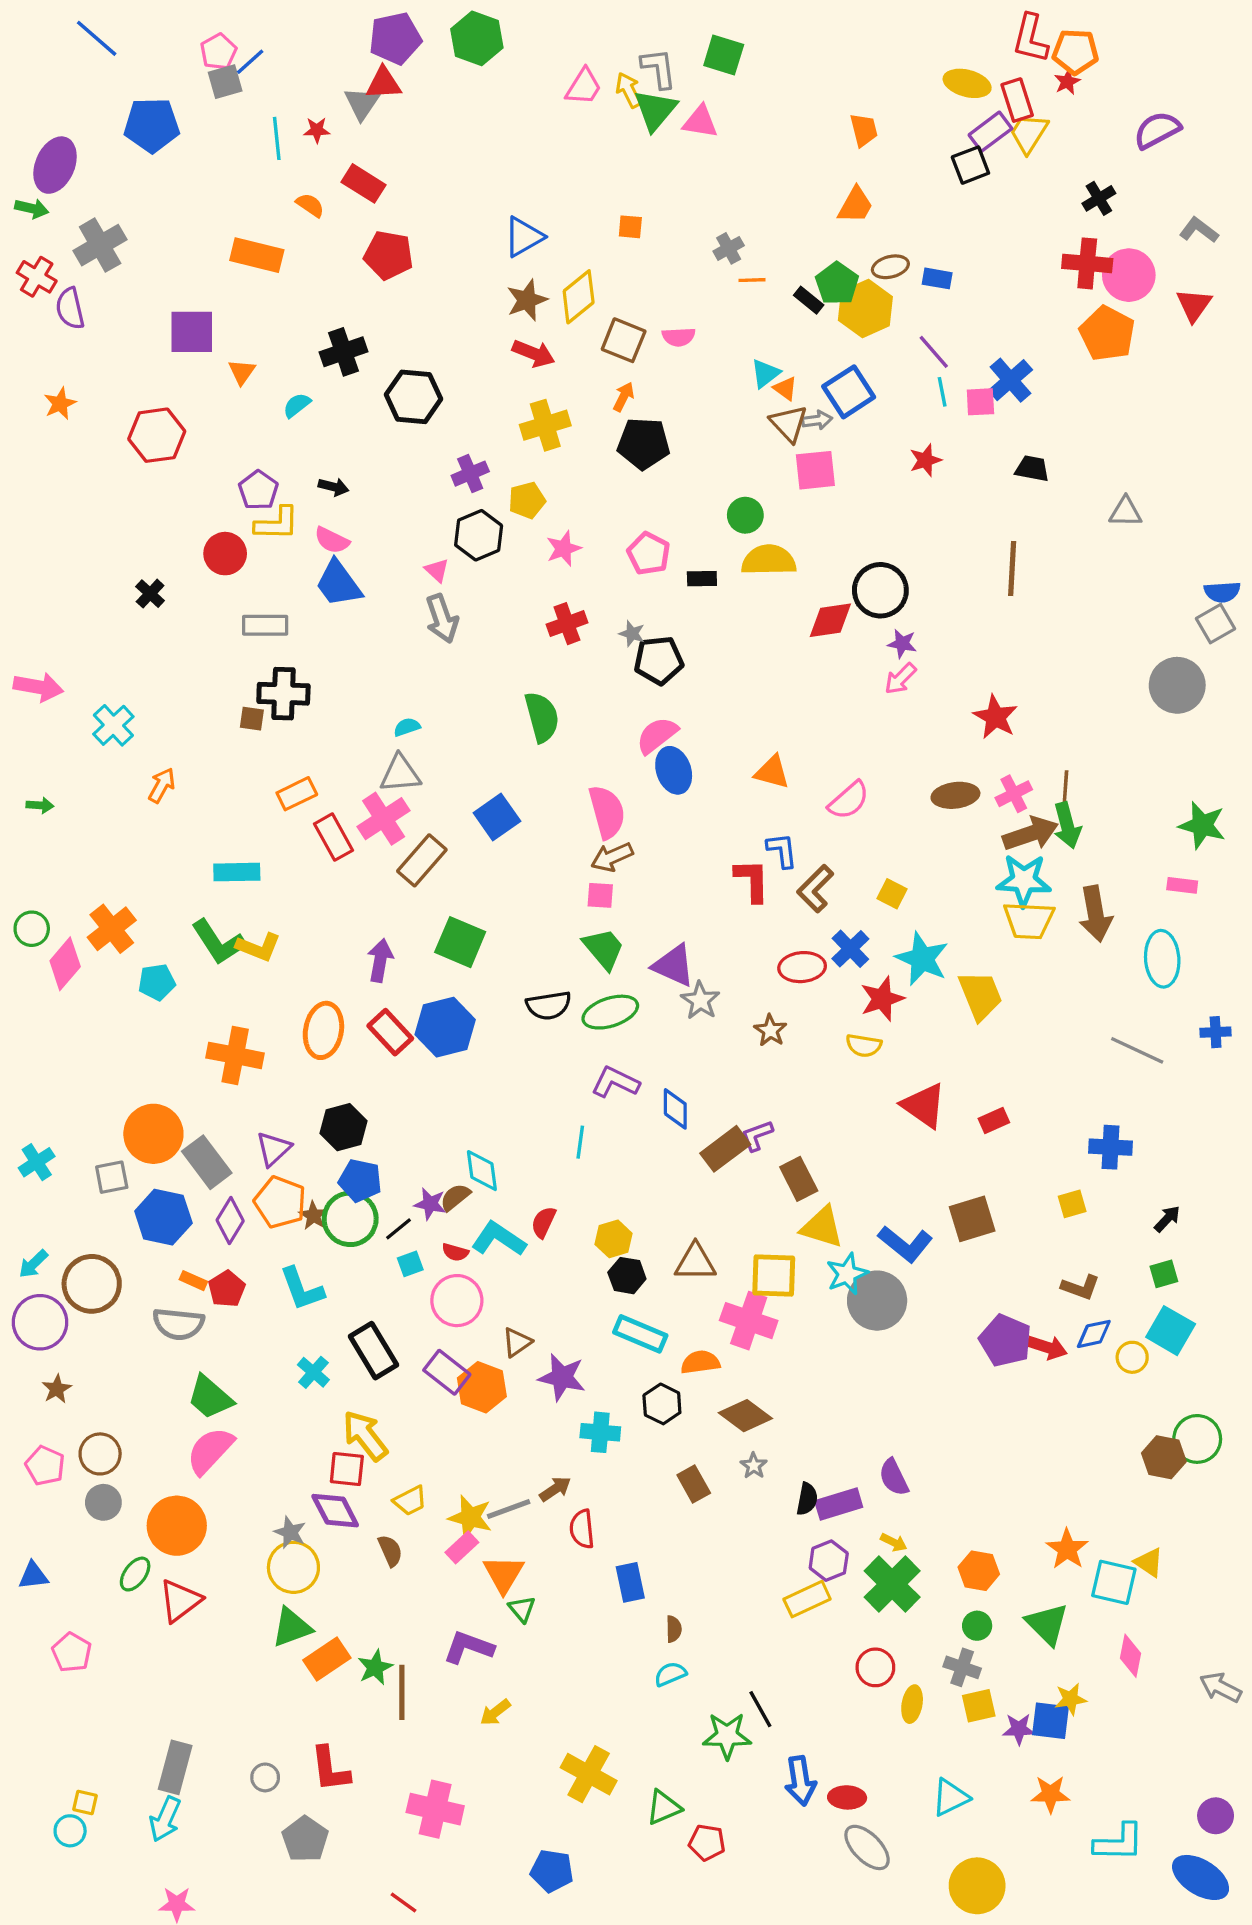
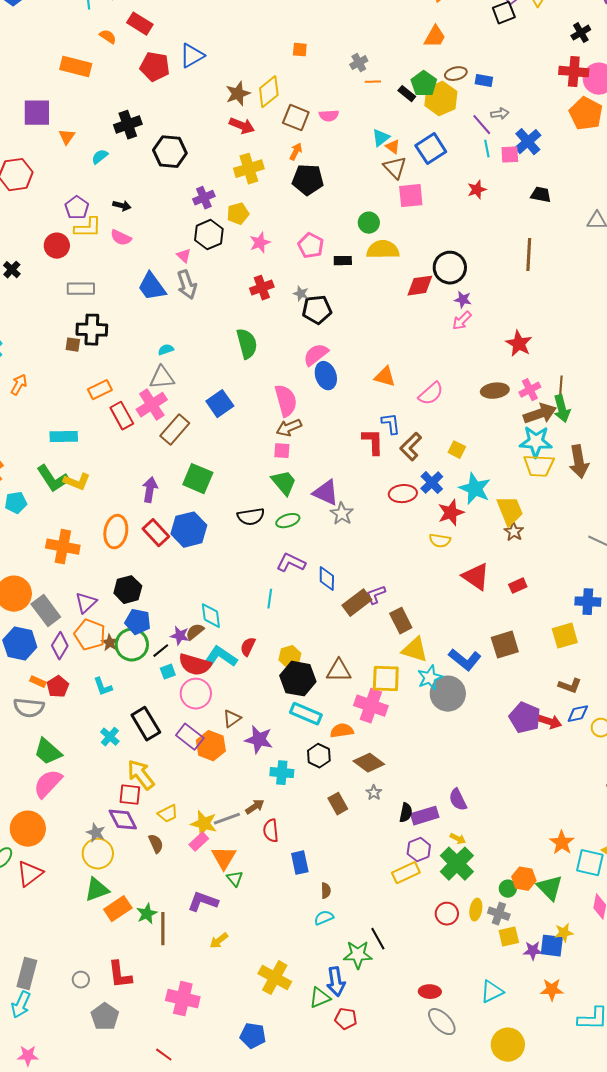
blue triangle: (524, 237) -> (192, 56), moved
gray arrow: (817, 420) -> (500, 114), moved
blue trapezoid: (338, 584) -> (152, 287), moved
green ellipse: (610, 1012) -> (288, 521), size x0.7
brown star: (770, 1030) -> (514, 532), moved
yellow square: (1072, 1204) -> (565, 636), size x1.5
red semicircle: (455, 1252) -> (195, 665), size x2.0
black hexagon: (627, 1276) -> (298, 679), size x1.6
cyan L-shape: (302, 1289) -> (103, 687), size x0.7
orange hexagon: (979, 1571) -> (524, 879), moved
yellow ellipse: (912, 1704) -> (476, 910), moved
blue arrow: (800, 1781) -> (336, 982), moved

